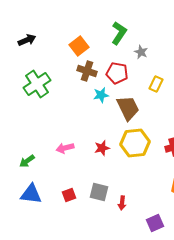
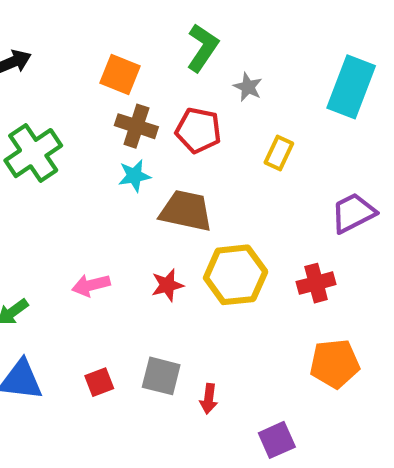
orange square: (79, 46) -> (120, 75), turned -30
cyan star: (101, 95) -> (134, 176), moved
brown trapezoid: (128, 108) -> (186, 211), moved, turned -52

